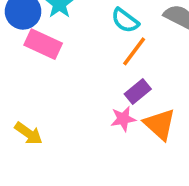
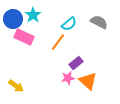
cyan semicircle: (125, 20) -> (69, 24), turned -77
orange line: (134, 51) -> (58, 42), moved

